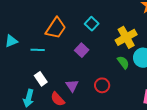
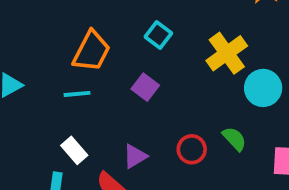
cyan line: (38, 50) -> (77, 94), moved
green semicircle: (123, 62) -> (234, 139), moved
purple triangle: (72, 86) -> (135, 156), turned 40

